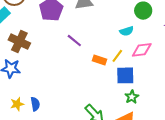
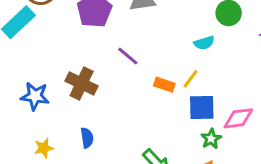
brown cross: (19, 42) -> (82, 84), moved
pink diamond: (142, 50) -> (238, 118), moved
blue semicircle: (35, 104) -> (87, 138), moved

